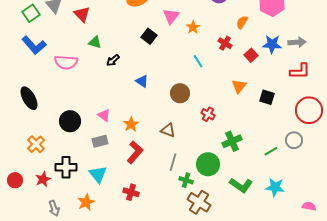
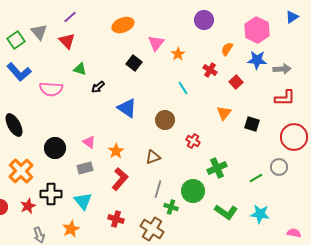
blue star: (272, 44) -> (257, 60), moved
blue triangle: (142, 81) -> (127, 108), size x1.5
brown triangle: (168, 130) -> (153, 157), turned -42
orange cross: (36, 144) -> (21, 171), size x1.4
brown cross: (199, 202) -> (152, 229), moved

